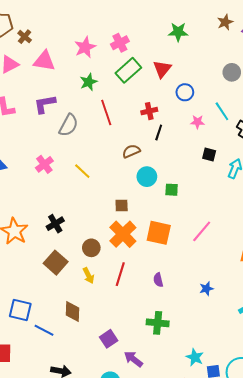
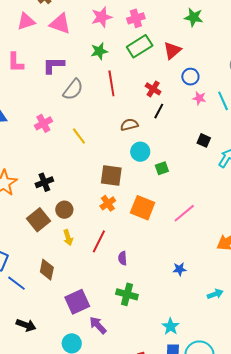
red cross: (149, 111) -> (153, 89), turned 35
pink star: (197, 122) -> (199, 98), moved
green square: (172, 190) -> (162, 168), turned -32
brown square: (122, 206) -> (111, 175), size x1.6
orange cross: (123, 234) -> (108, 203), size x0.6
brown circle: (91, 248) -> (64, 210), moved
purple semicircle: (158, 280) -> (123, 258), moved
purple square: (109, 339) -> (77, 302), size x1.4
cyan star: (195, 357) -> (171, 326), moved

